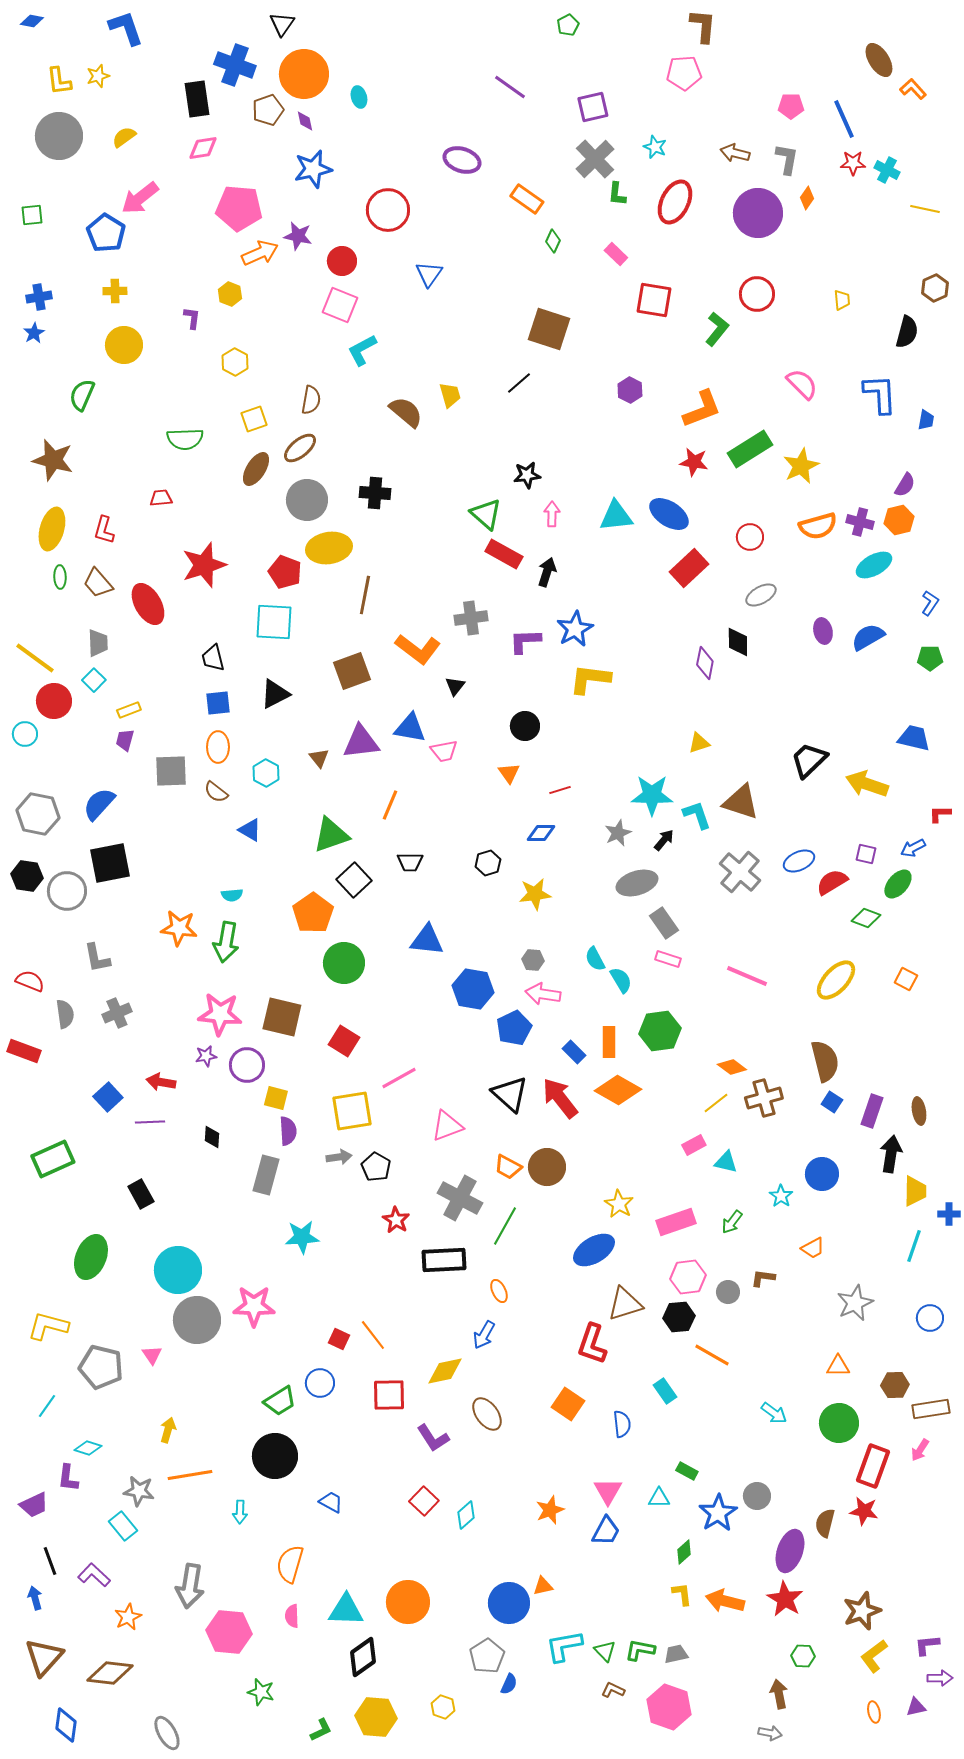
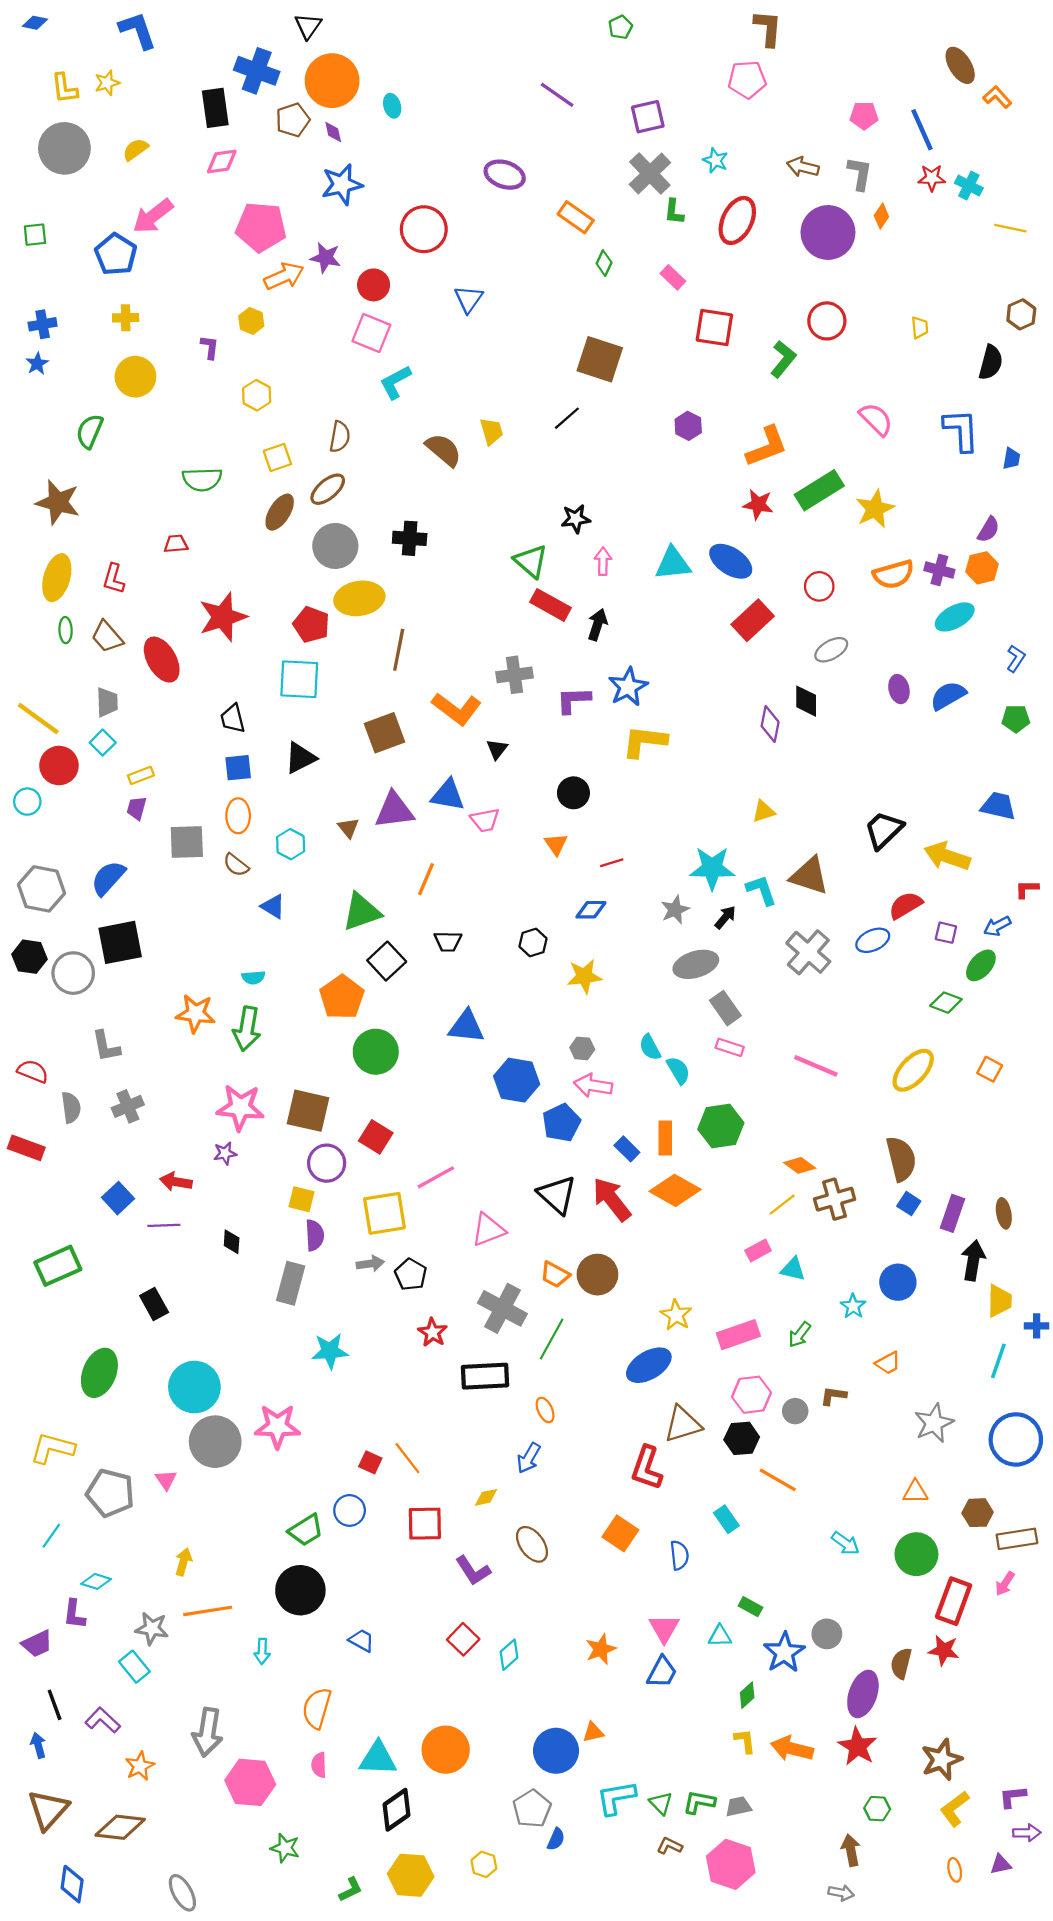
red semicircle: (832, 882) -> (906, 905), moved
purple circle: (247, 1065) -> (327, 1163), moved
blue circle: (930, 1318) -> (1016, 1439), size x1.8
yellow diamond: (445, 1371) -> (486, 1497), size x0.6

